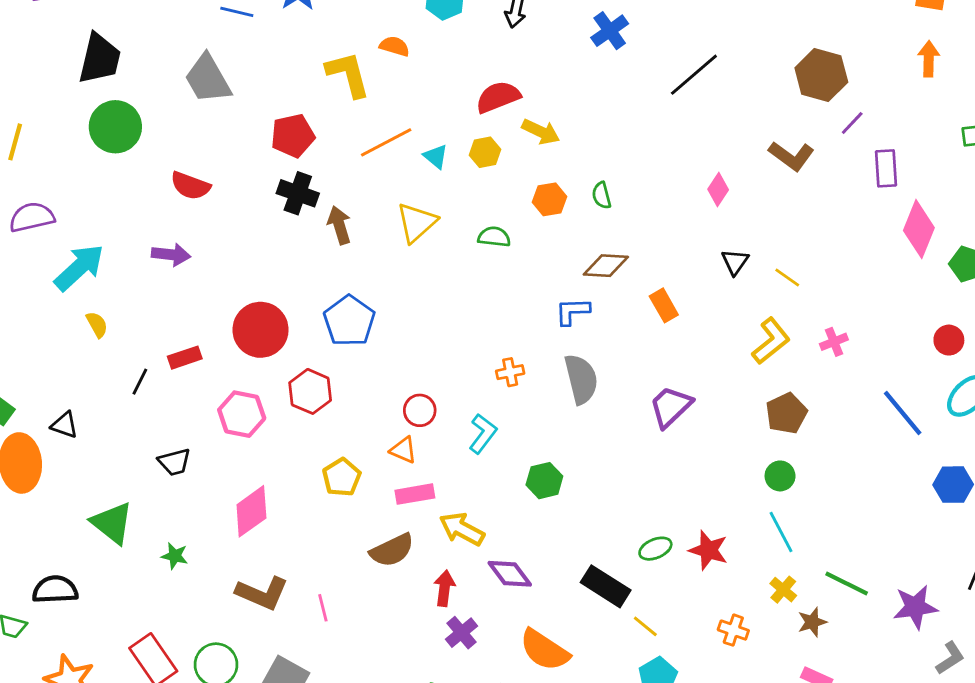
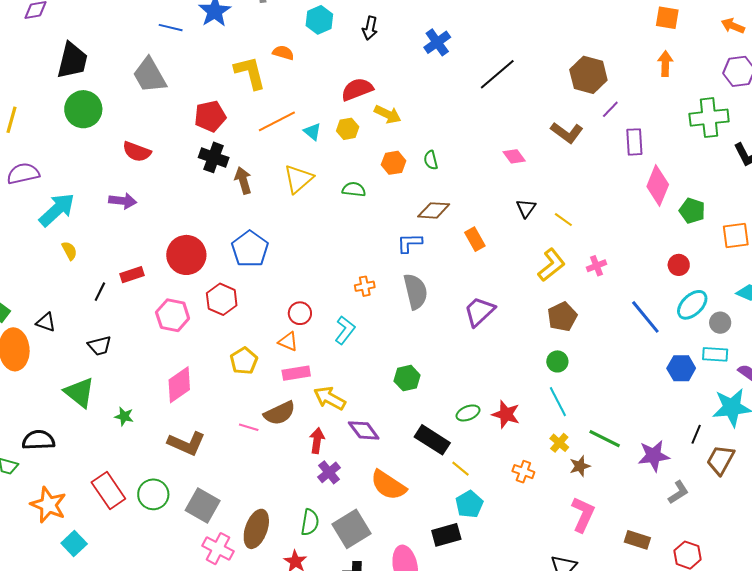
pink diamond: (718, 190) -> (514, 156), turned -70
black trapezoid: (174, 462) -> (99, 346), moved
green hexagon: (544, 481) -> (407, 378), moved
pink line: (323, 608) -> (249, 427), moved, turned -60

